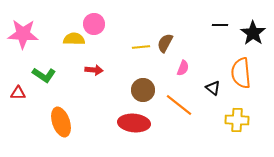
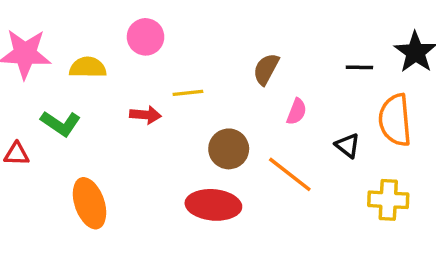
black line: (220, 25) -> (359, 67), moved
yellow semicircle: (74, 39) -> (88, 67), moved
yellow line: (141, 47) -> (188, 93), moved

